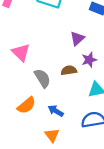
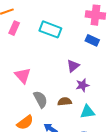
brown semicircle: (69, 70) -> (65, 102), moved

